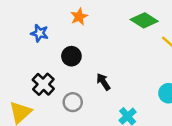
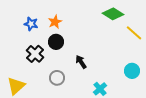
orange star: (79, 17) -> (55, 22), moved
black cross: (43, 84) -> (35, 54), moved

